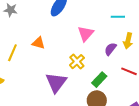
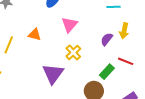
pink triangle: (86, 34) -> (69, 25), moved
green rectangle: (99, 80) -> (107, 72), moved

